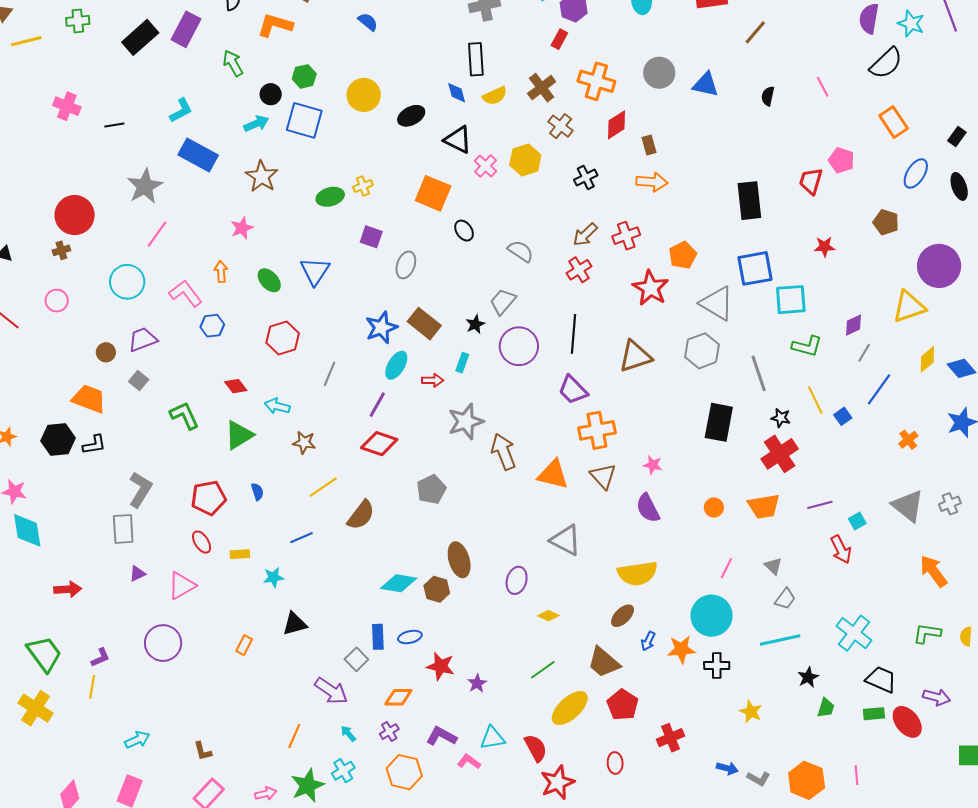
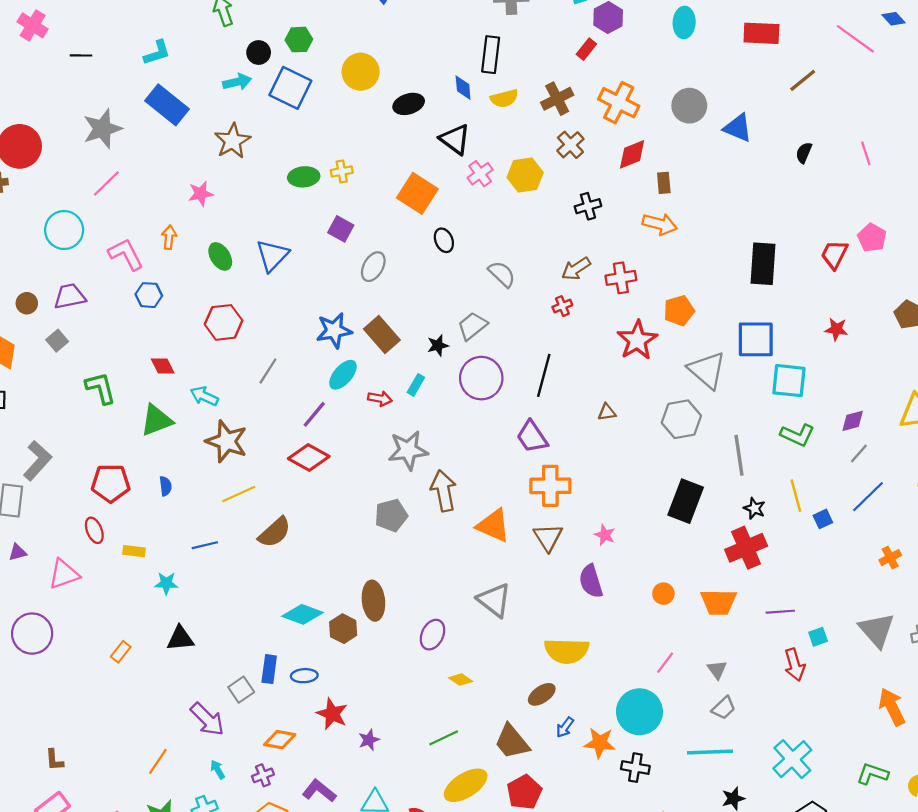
red cross: (579, 270) -> (562, 306), size x0.7
brown triangle: (635, 356) -> (607, 412), size x0.5
brown star: (304, 443) -> (227, 441), size x1.6
gray pentagon: (431, 489) -> (391, 515), moved

